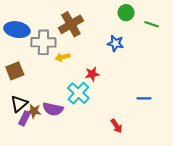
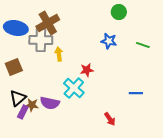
brown cross: (71, 24) -> (48, 23), moved
green line: (151, 24) -> (143, 45), moved
yellow arrow: (62, 57) -> (59, 54), turned 96

